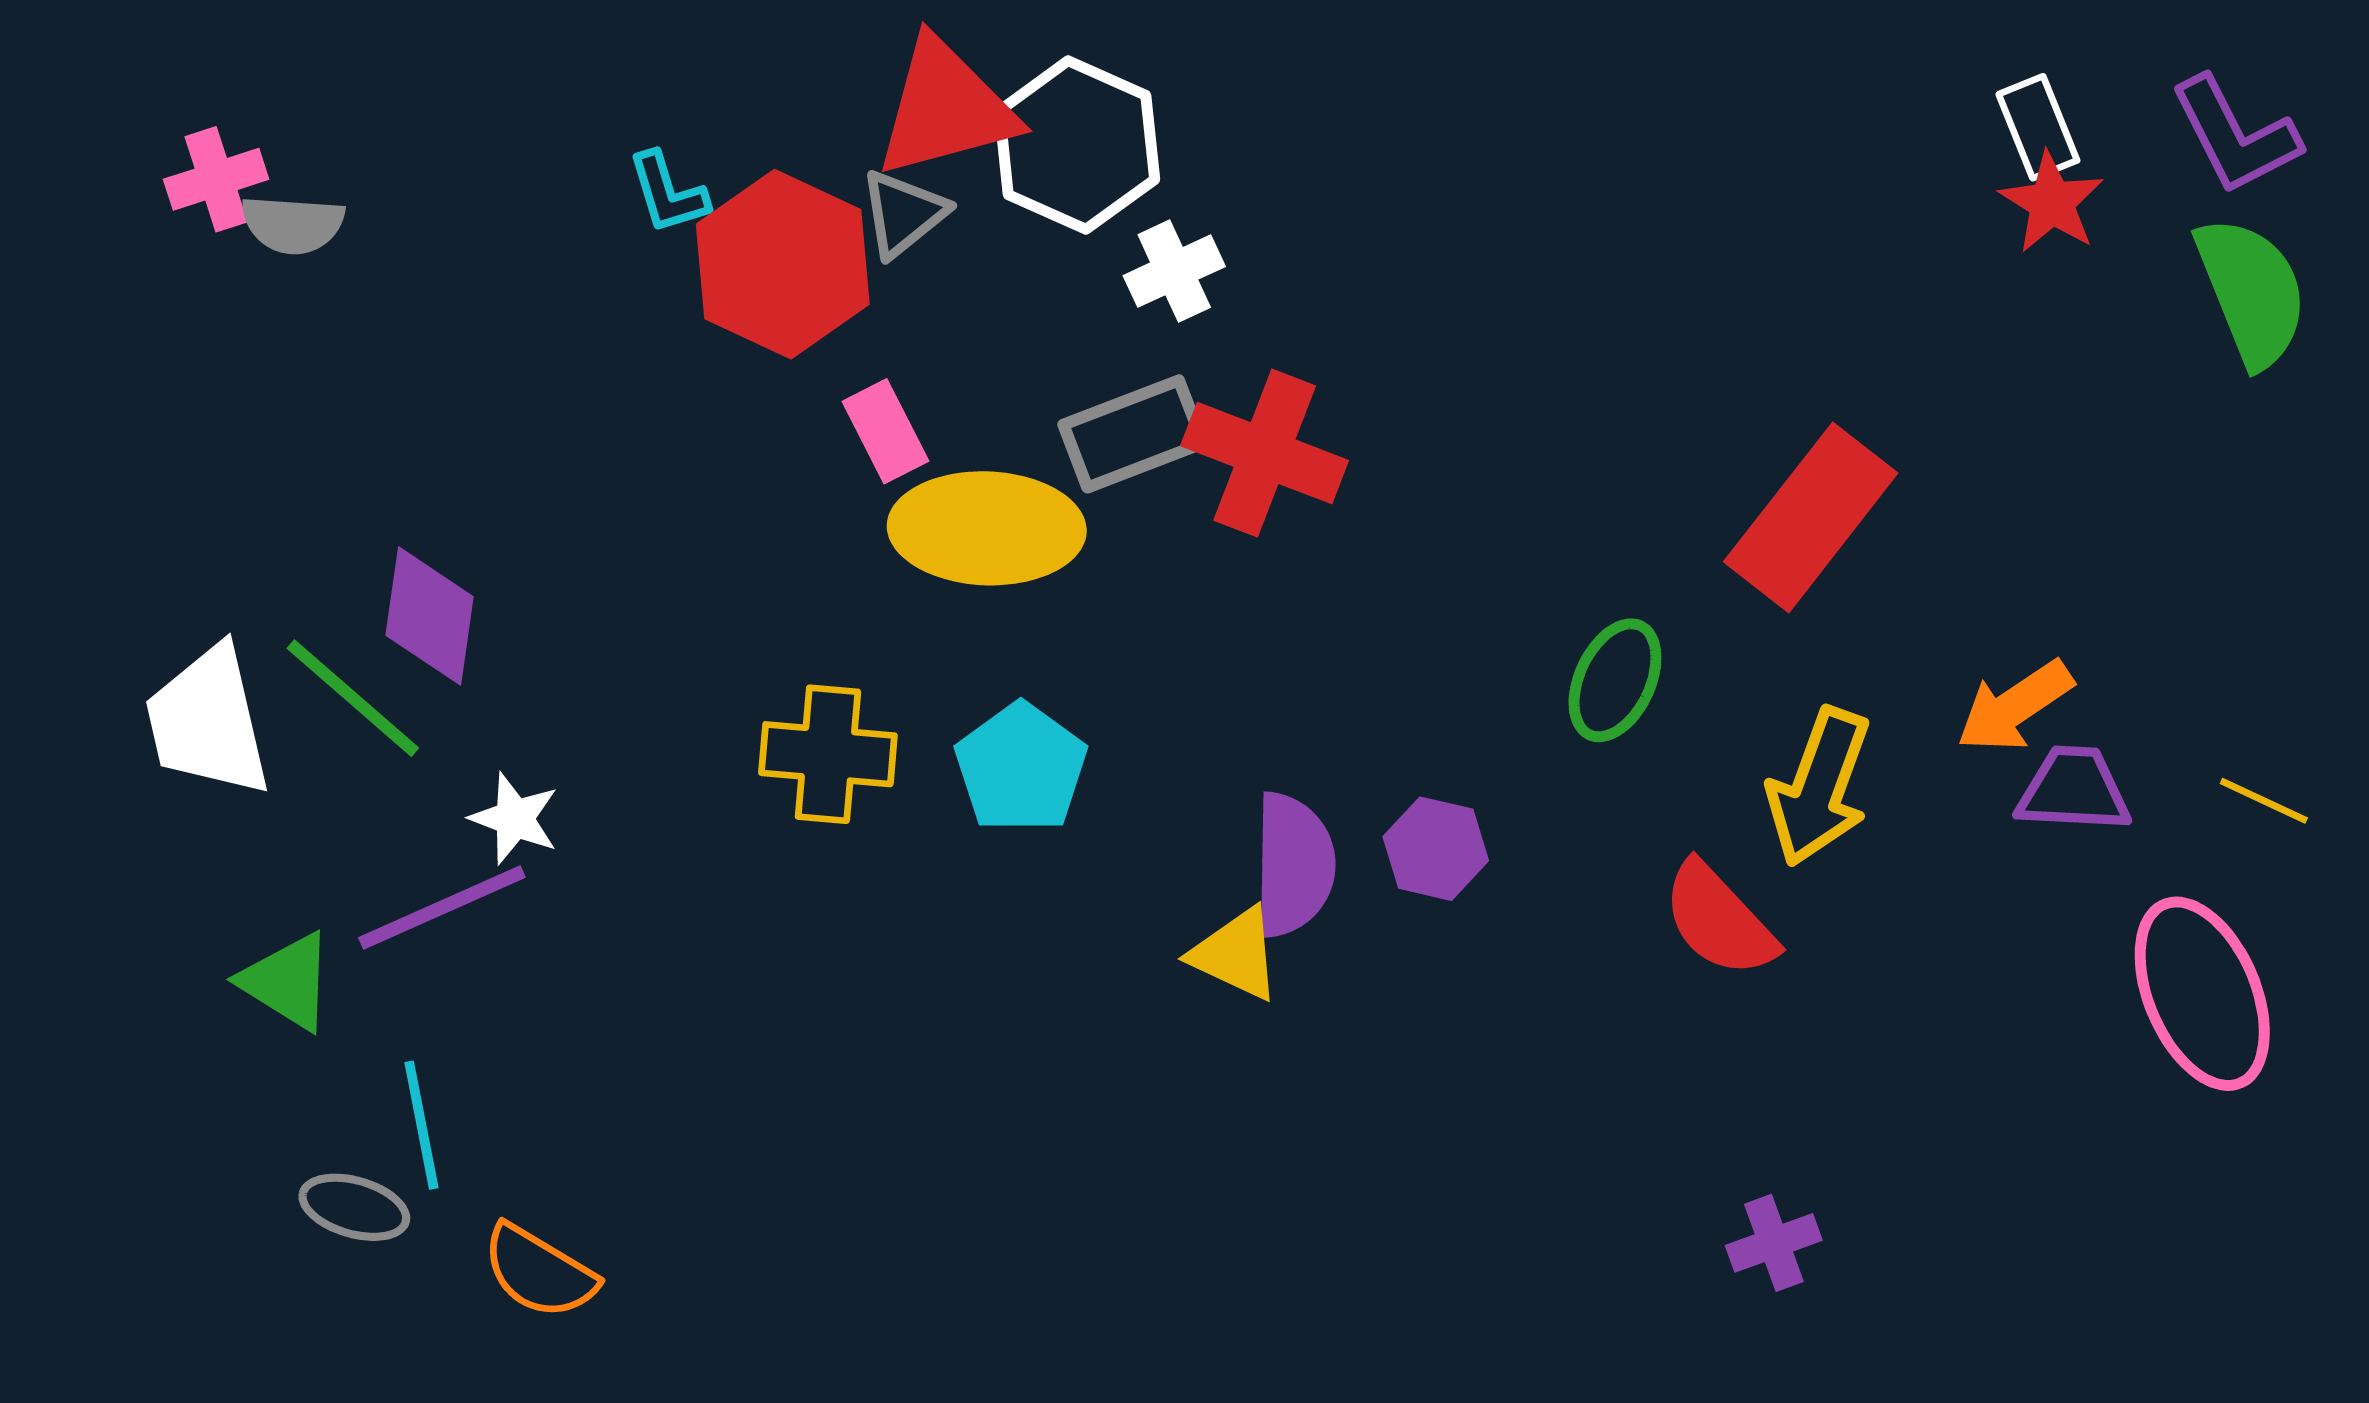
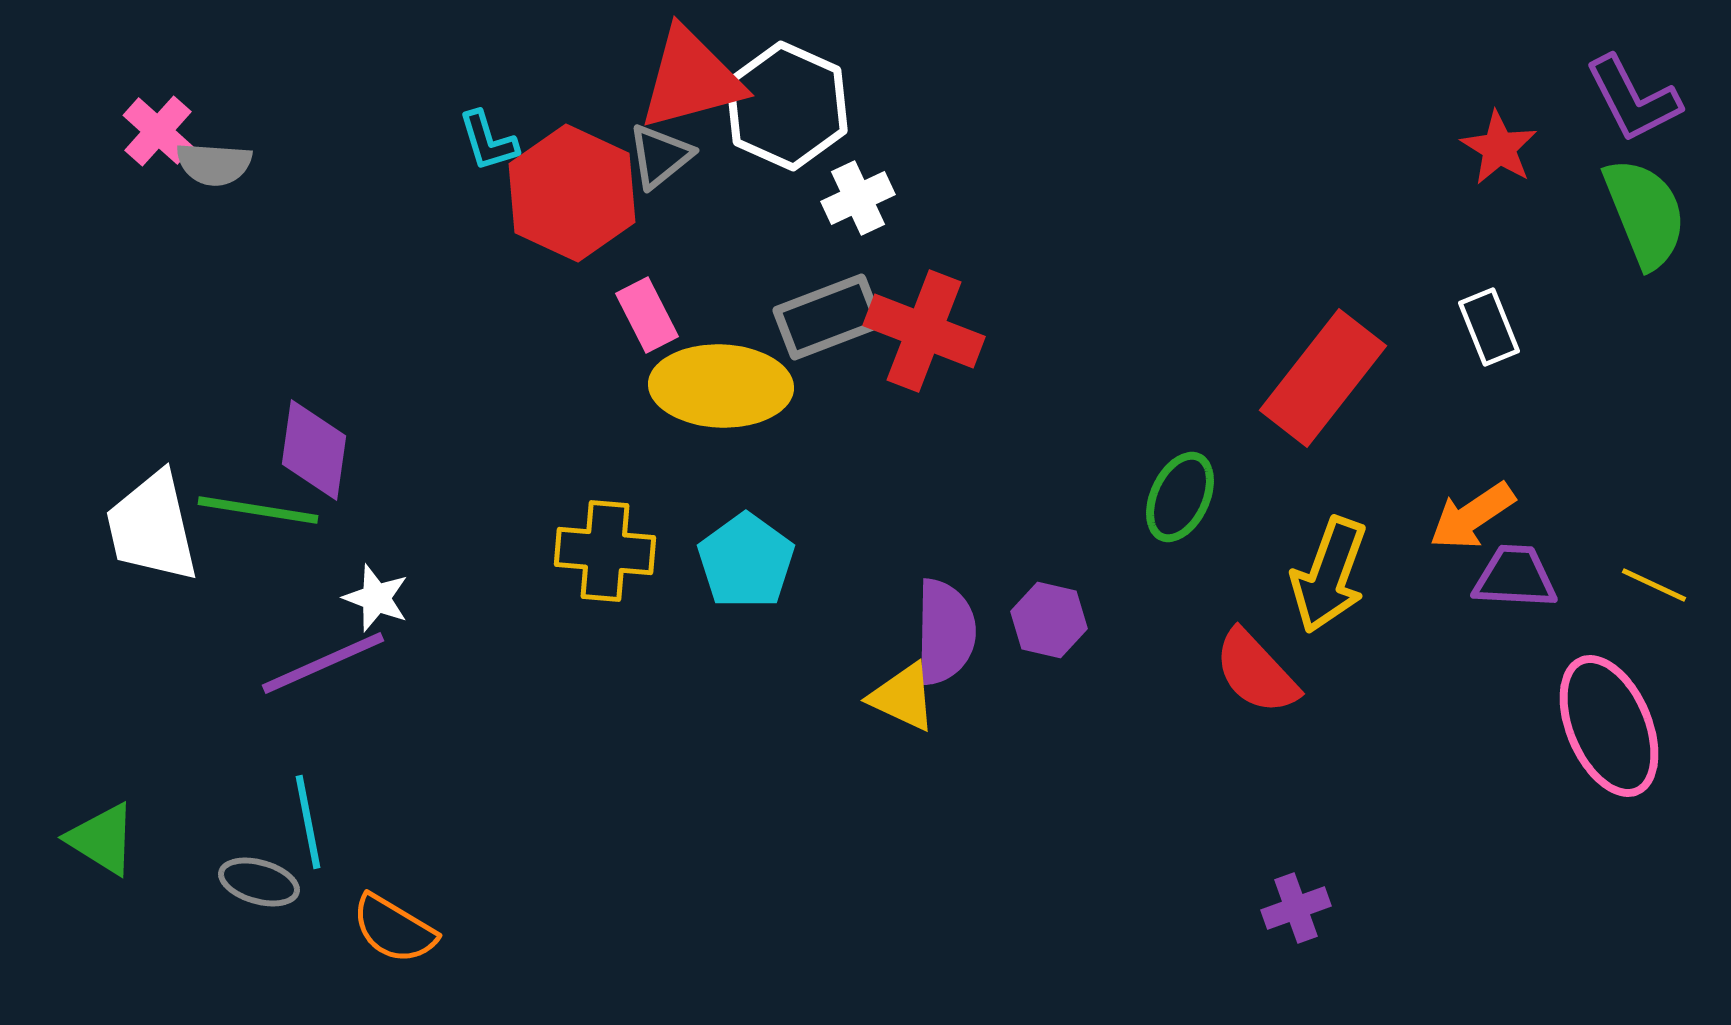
white rectangle: (2038, 127) -> (1489, 327), moved
pink cross: (216, 179) -> (158, 131), turned -30
green line: (353, 698) -> (258, 510), turned -32
green triangle: (287, 981) -> (102, 839), moved

